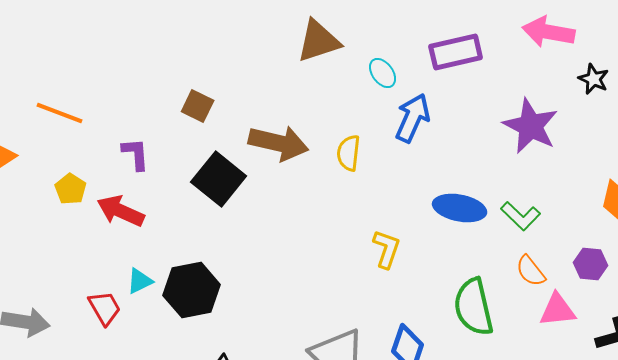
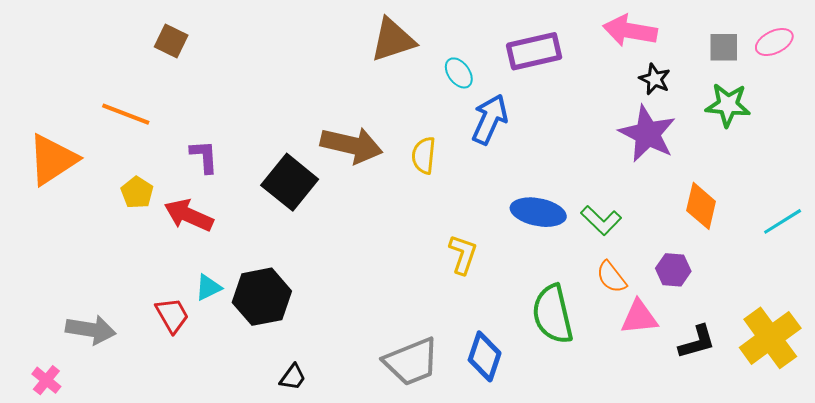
black star: (594, 79) -> (655, 79), moved
brown square: (198, 106) -> (171, 41), moved
purple star: (531, 126) -> (647, 134), moved

